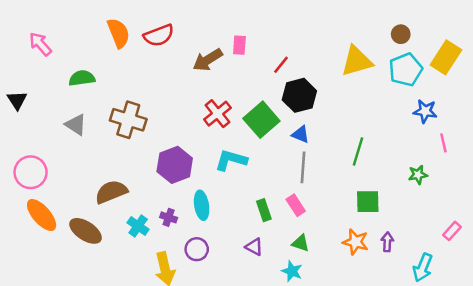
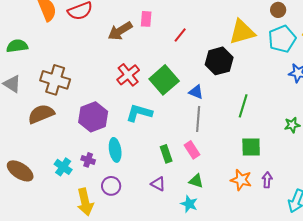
black hexagon: (299, 95) -> (219, 61), moved
brown semicircle: (111, 192) -> (41, 114), moved

